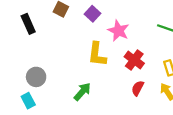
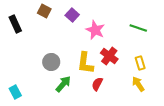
yellow L-shape: (97, 54) -> (85, 63), moved
gray circle: (36, 77) -> (51, 62), moved
red semicircle: (138, 88) -> (97, 84), moved

